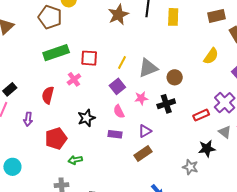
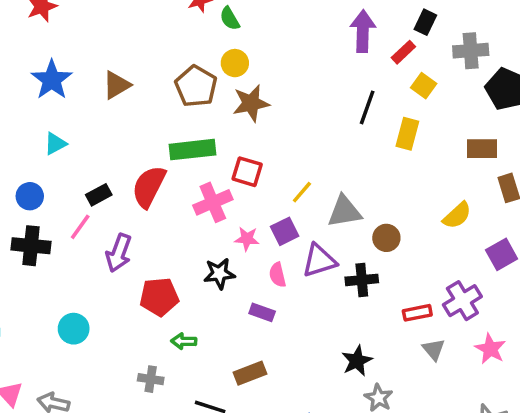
brown star: (118, 15) -> (251, 103), moved
pink cross: (74, 79) -> (213, 202), size x1.5
red semicircle: (48, 95) -> (149, 187), moved, size x1.4
pink star: (141, 98) -> (247, 239), moved
purple arrow: (28, 119) -> (119, 253), size x1.5
purple triangle: (145, 131) -> (319, 261), moved, size x1.5
gray triangle: (225, 132) -> (434, 349), moved
black star: (207, 149) -> (357, 361), moved, turned -30
brown rectangle: (143, 154) -> (250, 373), moved

